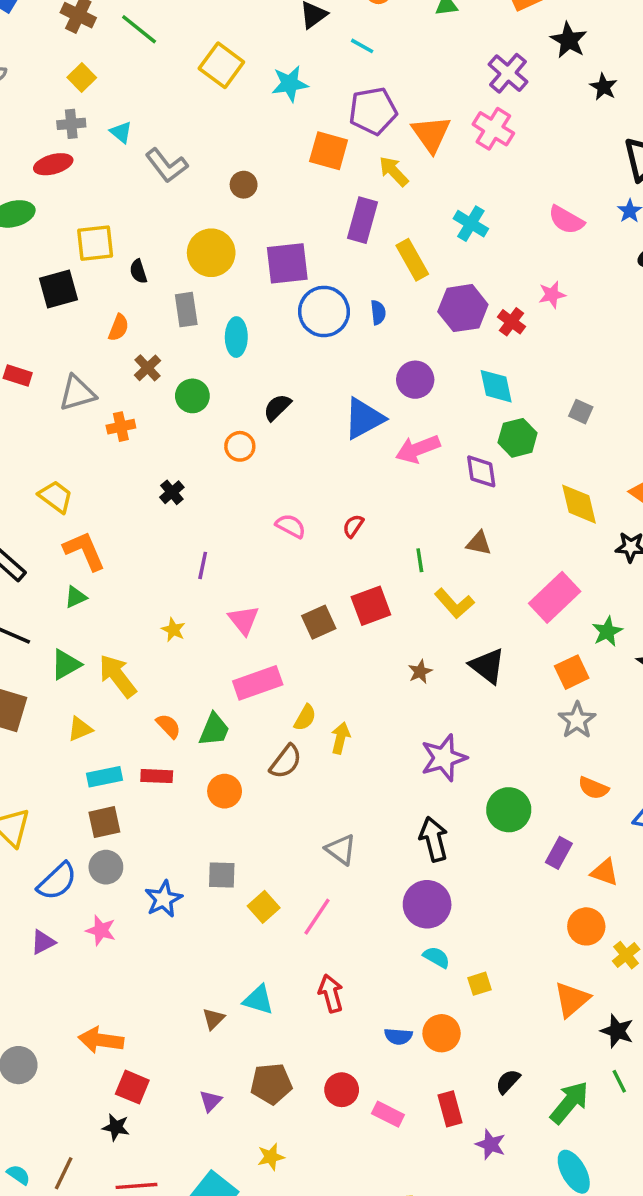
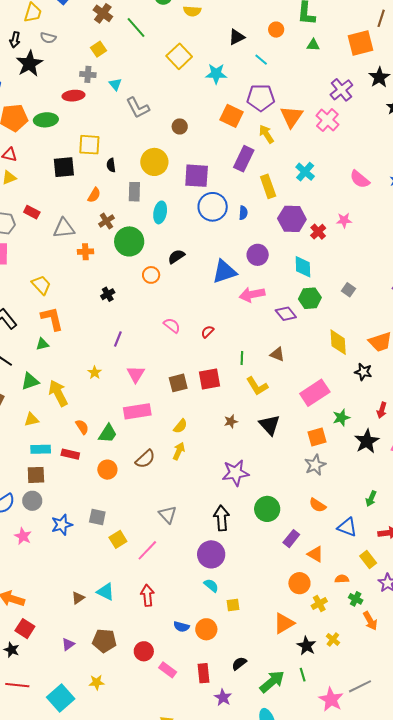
green circle: (192, 396) -> (129, 241), size x1.5
purple diamond: (481, 471) -> (286, 314), turned -40
yellow semicircle: (305, 718) -> (180, 426), moved

